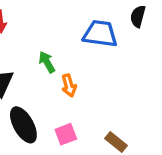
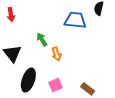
black ellipse: (23, 125) -> (28, 80), turned 50

